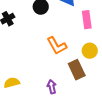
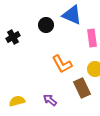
purple arrow: (52, 87) -> (50, 100), moved, turned -40

